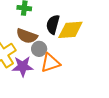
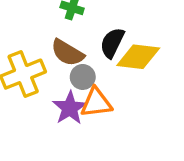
purple star: (23, 66) -> (70, 108), moved, turned 30

